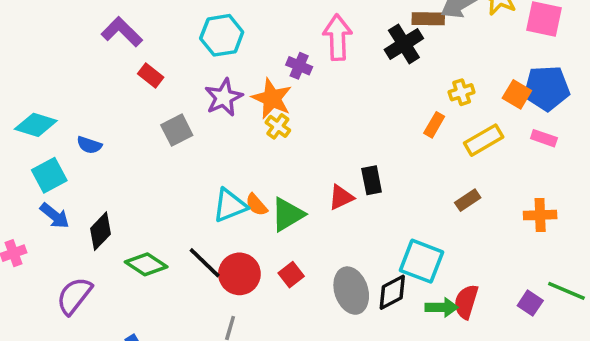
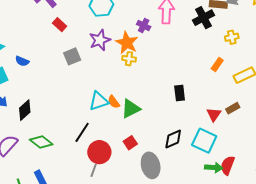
yellow cross: (462, 92) -> (232, 37), moved
yellow cross: (278, 126) -> (129, 59), turned -32
red triangle: (341, 197) -> (214, 115), moved, turned -35
black line: (205, 263) -> (82, 132), turned 75
green diamond: (146, 264) -> (41, 142), moved
red circle: (239, 274) -> (99, 152), moved
gray ellipse: (351, 291) -> (151, 165), moved
black diamond: (392, 292) -> (173, 139), moved

